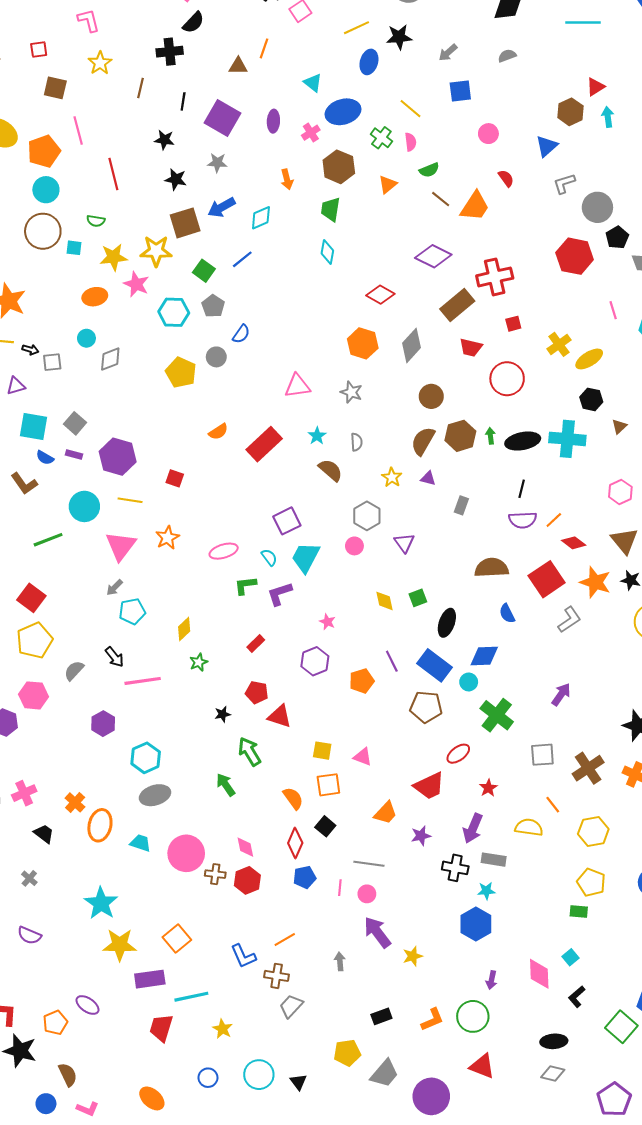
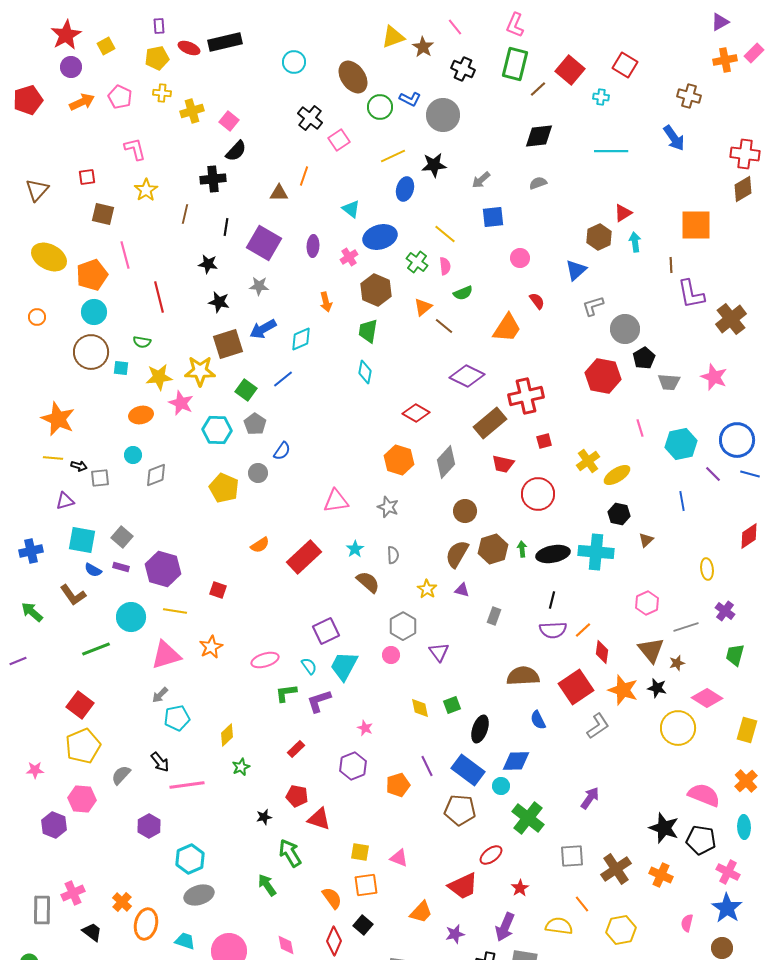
brown line: (441, 199) -> (444, 326), moved
red diamond: (574, 543) -> (602, 652), turned 60
pink triangle: (121, 546) -> (166, 655), turned 36

